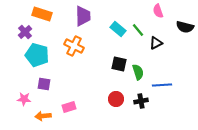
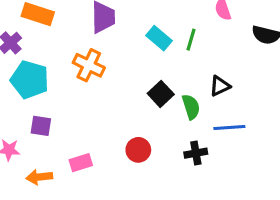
green line: (138, 30) -> (191, 40), turned 56
black triangle: (156, 43) -> (220, 86), moved
black square: (119, 64) -> (161, 94), turned 35
red circle: (116, 99) -> (138, 150), moved

